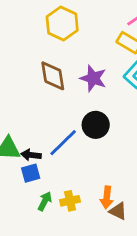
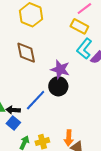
purple star: (93, 78) -> (60, 69), moved
blue square: (31, 173) -> (13, 123), turned -32

